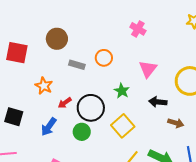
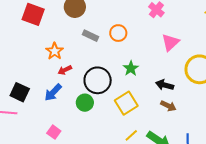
pink triangle: (148, 69) -> (170, 42), moved
red arrow: (65, 103) -> (65, 70), moved
black square: (14, 117) -> (20, 92), moved
brown arrow: (176, 123) -> (168, 106), moved

